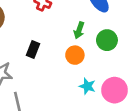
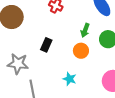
cyan star: (87, 86) -> (70, 79), moved

